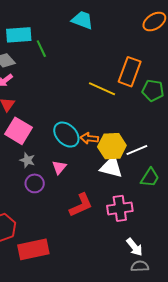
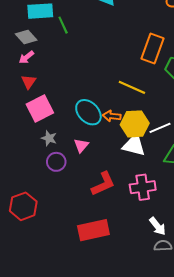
yellow line: (102, 89) -> (132, 87), moved
pink square: (18, 131) -> (40, 108), turned 32
red rectangle: (33, 249) -> (93, 230), moved

